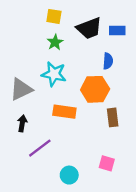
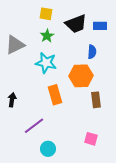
gray triangle: (21, 89) -> (15, 45), moved
orange rectangle: (64, 112) -> (55, 95), turned 66
black arrow: (22, 123) -> (12, 100), moved
cyan circle: (69, 175) -> (48, 149), moved

